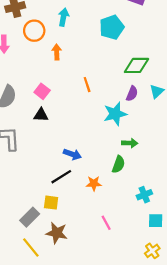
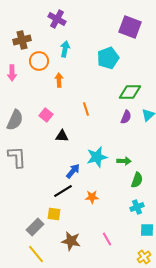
cyan star: (115, 114) -> (97, 157), moved
black triangle: (41, 115) -> (62, 136), moved
blue arrow: (72, 154) -> (73, 171), turned -70
green semicircle: (119, 164) -> (137, 180), moved
pink line: (106, 223) -> (107, 239), moved
brown star: (57, 233) -> (71, 241), moved

